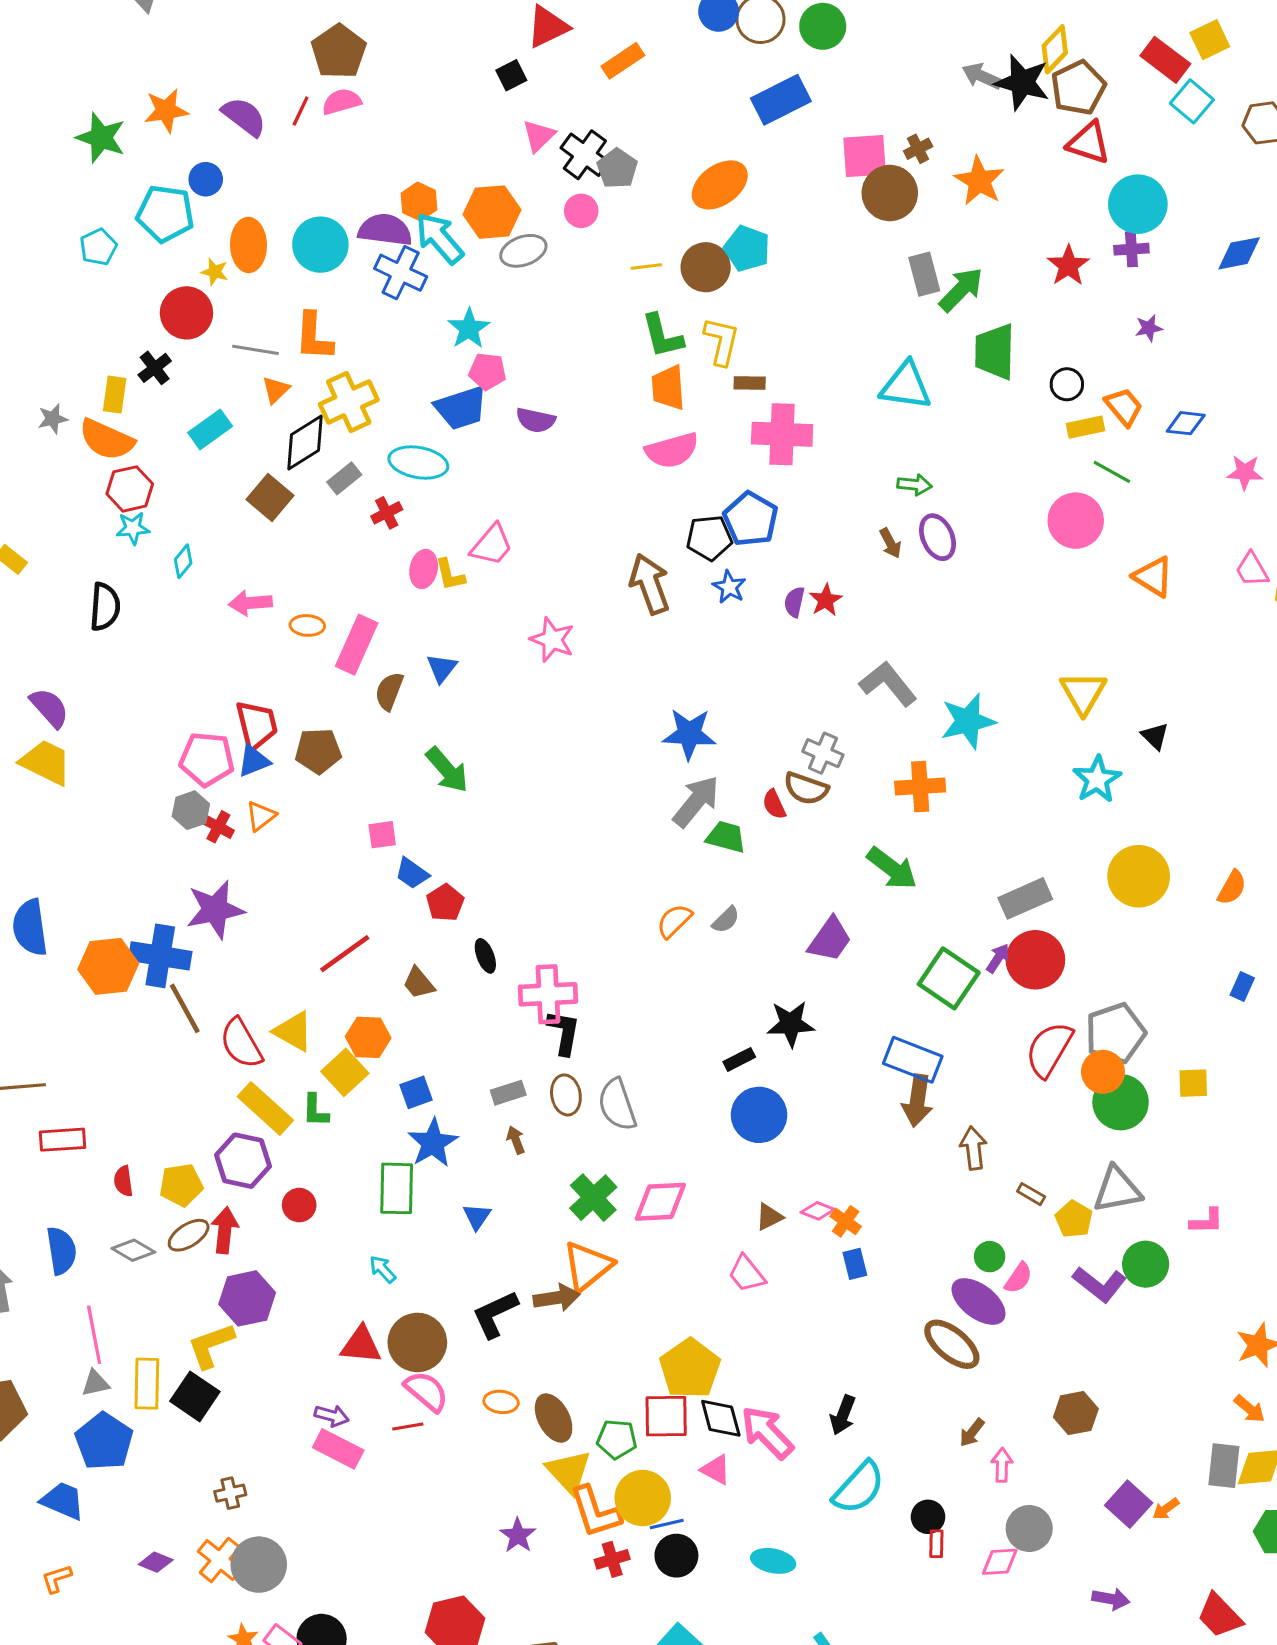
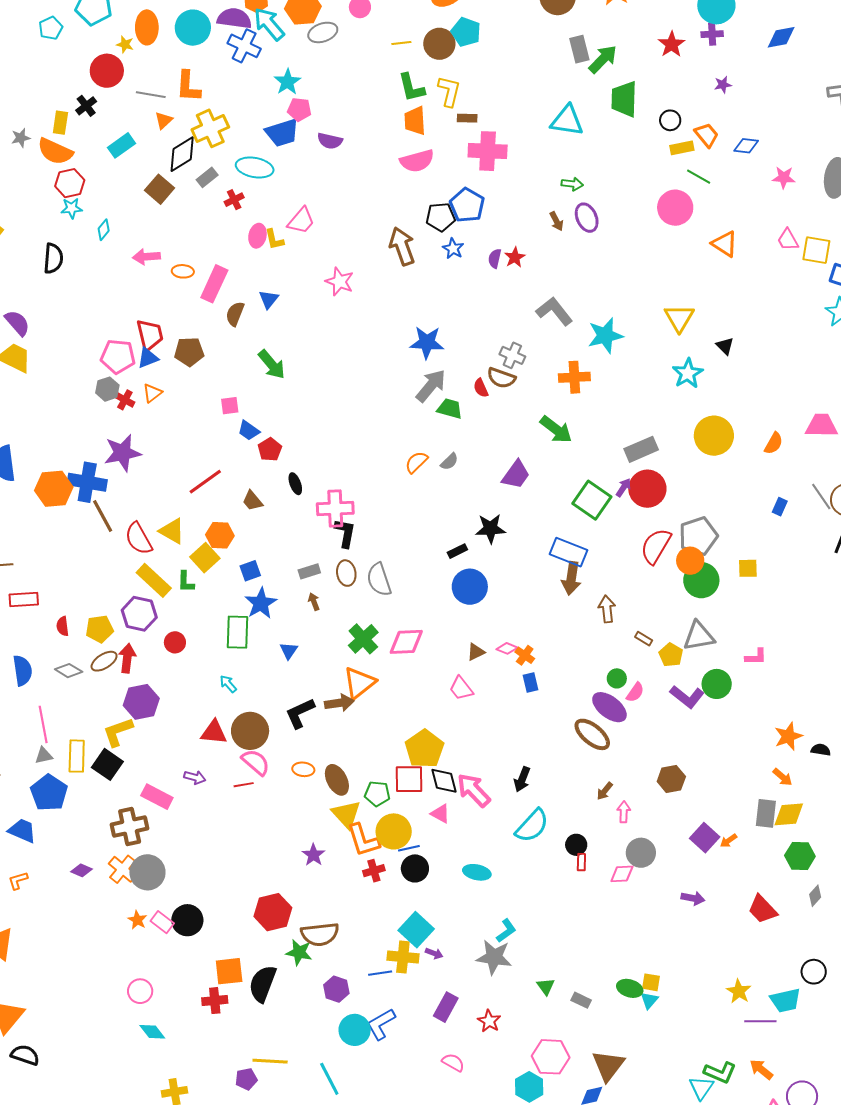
pink rectangle: (338, 1449) -> (157, 797), moved
brown cross: (230, 1493) -> (130, 827), size x1.8

